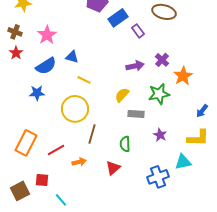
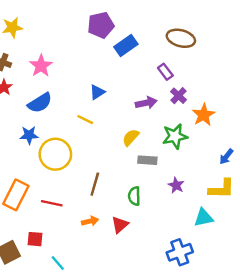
purple rectangle: (138, 31) -> (165, 72), moved
blue triangle: (72, 57) -> (97, 92), moved, turned -48
yellow circle: (75, 109) -> (55, 154), moved
red line: (56, 150) -> (52, 203), turned 42
orange arrow: (79, 162) -> (90, 221), moved
blue cross: (158, 177) -> (180, 252), moved

